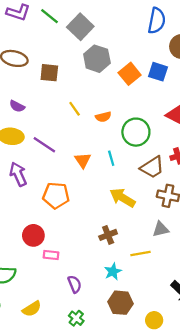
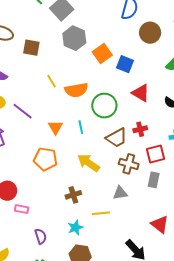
blue square: (158, 72) -> (125, 64), moved
orange semicircle: (103, 117) -> (76, 90), size x1.6
orange pentagon: (56, 195) -> (45, 159), moved

